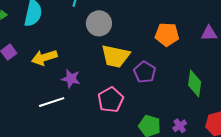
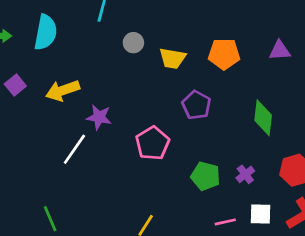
gray circle: (99, 23) -> (133, 43), size x0.6
yellow trapezoid: (115, 56) -> (173, 58), moved, size x0.7
white line: (52, 102) -> (74, 149), turned -35

